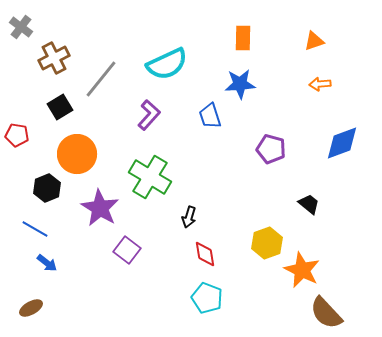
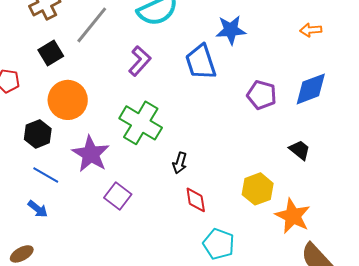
blue trapezoid: (210, 116) -> (201, 62), size x1.4
blue diamond: (342, 143) -> (311, 89), moved
blue line: (35, 229) -> (46, 175), moved
cyan pentagon: (207, 298) -> (219, 244), moved

